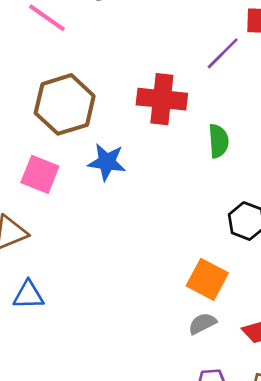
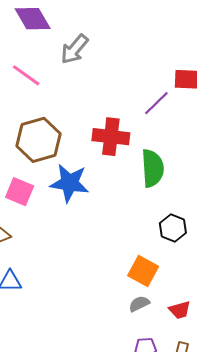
green semicircle: (219, 141) -> (153, 168), size x1.5
blue star: (107, 162) -> (69, 183), size x1.4

